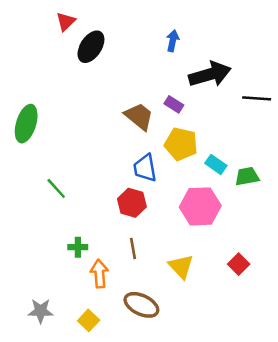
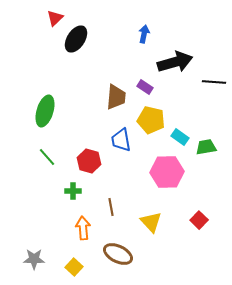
brown trapezoid: (139, 116) -> (116, 97), turned 56
green ellipse: (26, 124) -> (45, 111), moved
red hexagon: (132, 203) -> (89, 161), moved
green cross: (78, 247) -> (73, 191), moved

